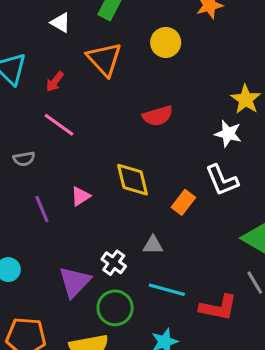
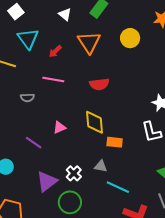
red semicircle: (158, 116) -> (99, 84), moved
pink line: (59, 125) -> (53, 79), turned -35
orange rectangle: (183, 202) -> (115, 142), moved, turned 49
purple line: (42, 209) -> (34, 143), moved, turned -42
cyan line: (167, 290) -> (118, 187), moved

